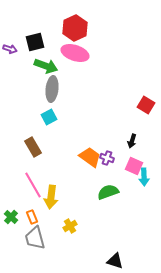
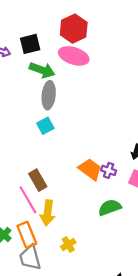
brown rectangle: (33, 147) -> (38, 180), moved
orange rectangle: (32, 217) -> (27, 235), size x1.6

